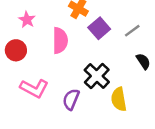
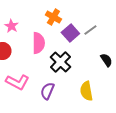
gray line: (132, 31) -> (90, 30), moved
black cross: (97, 76) -> (60, 62), moved

